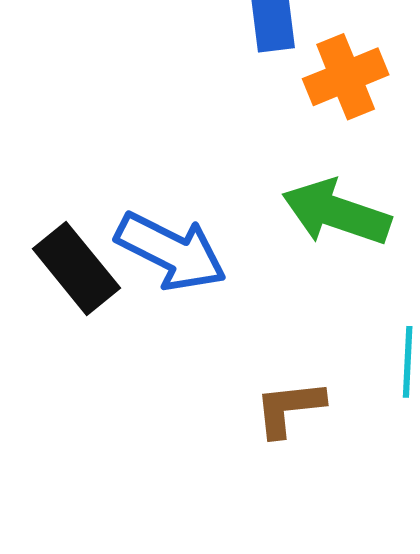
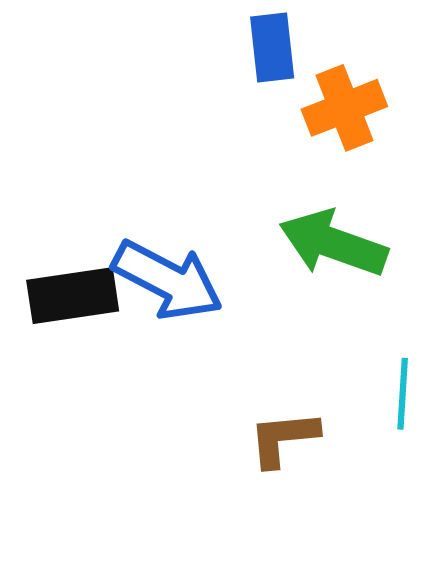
black rectangle: (76, 268) -> (73, 296), turned -60

